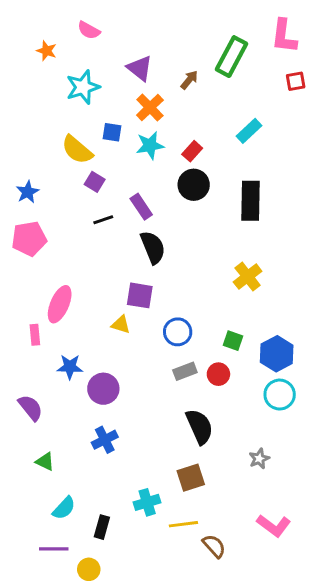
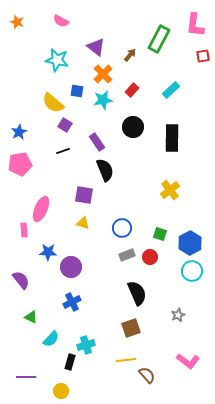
orange star: (47, 51) -> (17, 22), moved
cyan star: (83, 87) -> (57, 60), turned 30
red rectangle: (192, 151) -> (132, 90), moved
black line: (103, 220) -> (63, 151), moved
purple square: (140, 295) -> (84, 195), moved
cyan cross: (147, 502) -> (86, 345), moved
cyan semicircle: (64, 508) -> (51, 339), moved
purple line: (54, 549) -> (26, 377), moved

